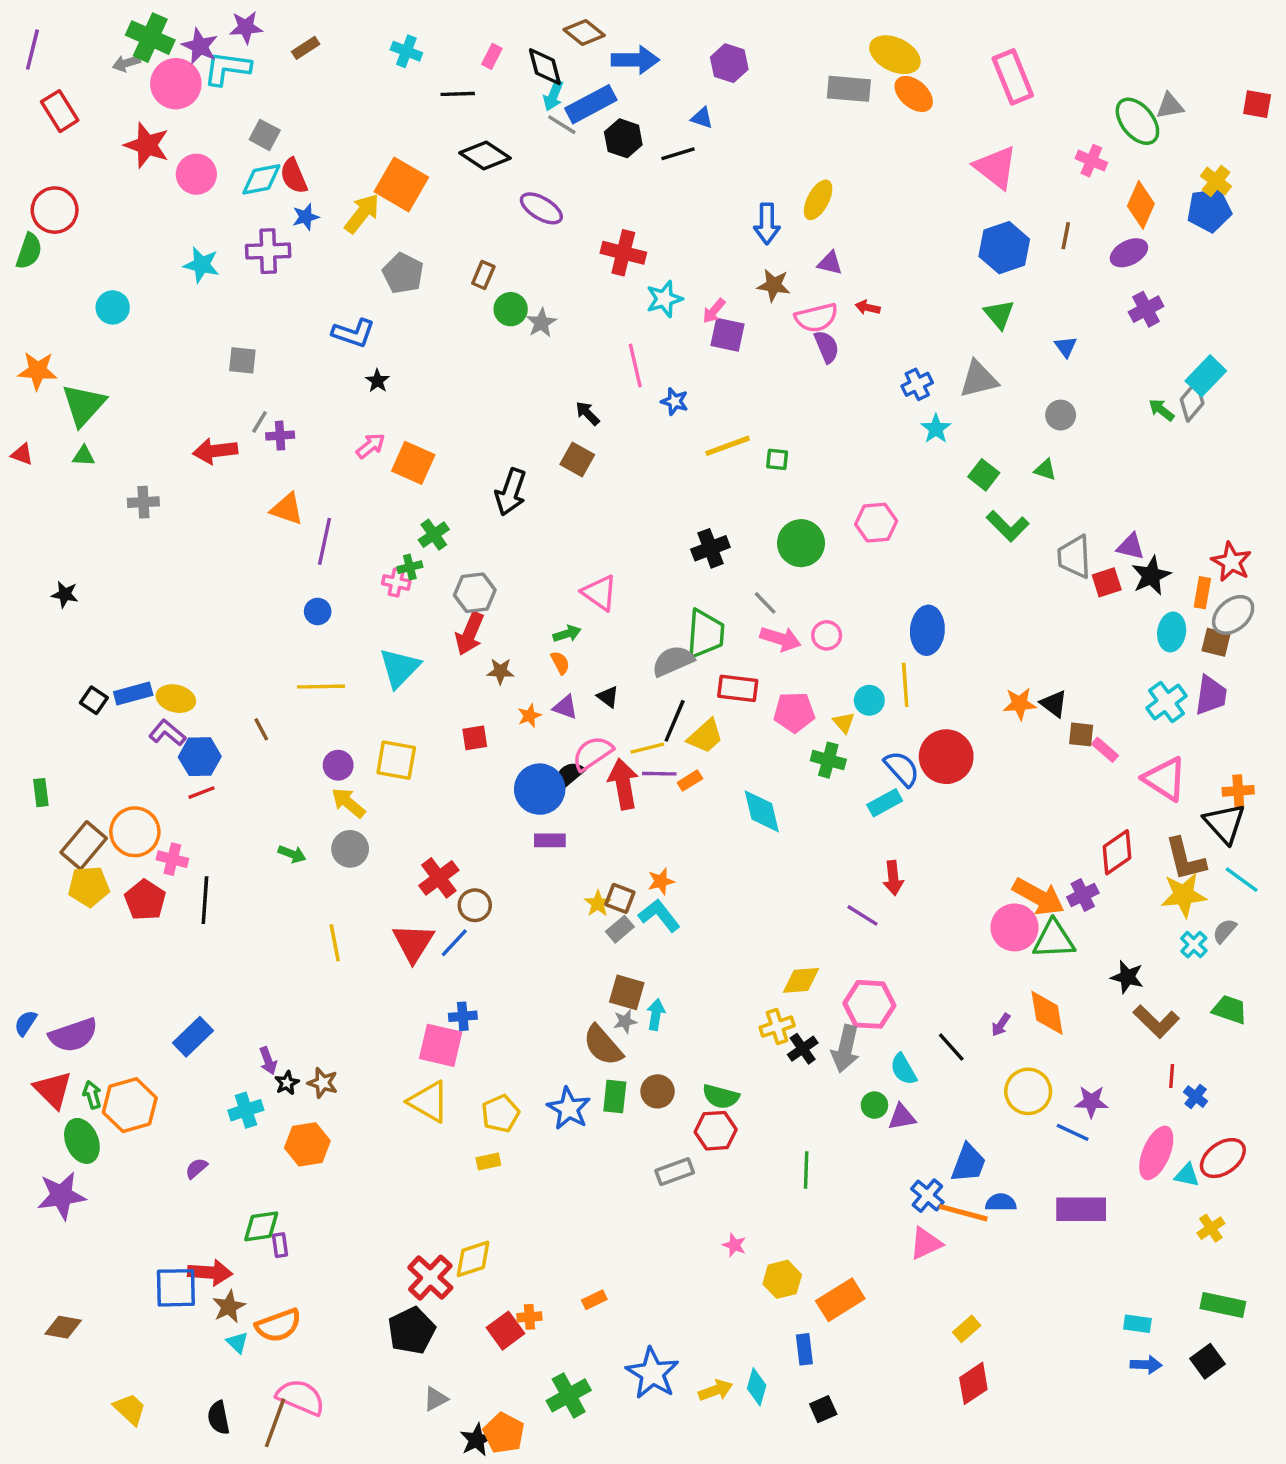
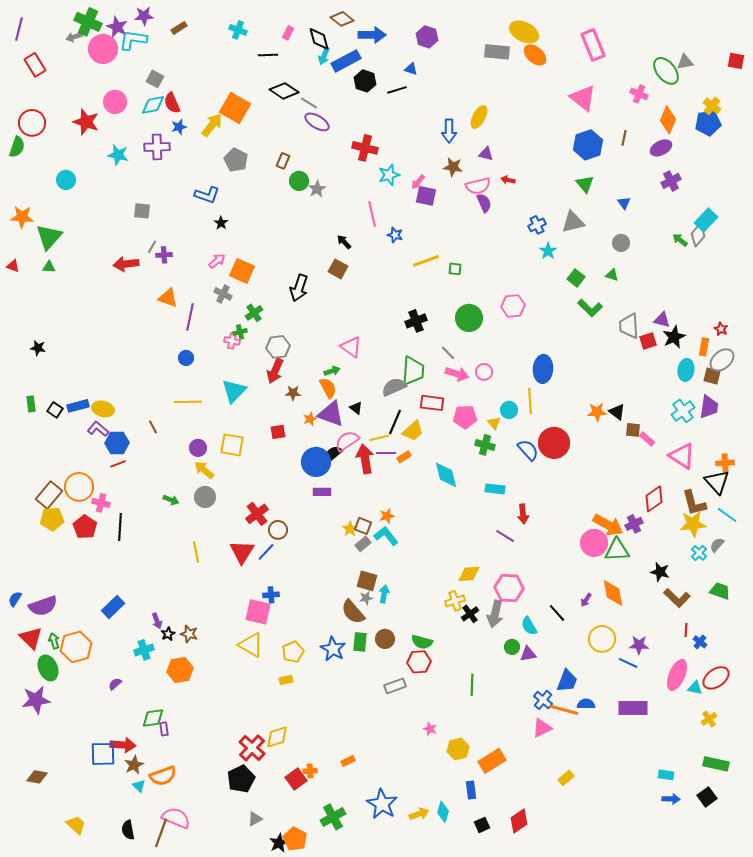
gray line: (562, 125) -> (309, 103), moved
red star: (147, 145) -> (86, 122), moved
gray cross: (143, 502) -> (223, 294), moved, turned 30
red star: (1231, 562) -> (721, 329), size x0.6
orange semicircle: (560, 663) -> (328, 388), size x1.5
purple triangle: (565, 707) -> (331, 414), size x1.8
green rectangle: (41, 793) -> (31, 404), moved
cyan rectangle: (885, 803) -> (495, 489), moved, turned 36
red diamond: (973, 1383) -> (519, 821), moved

